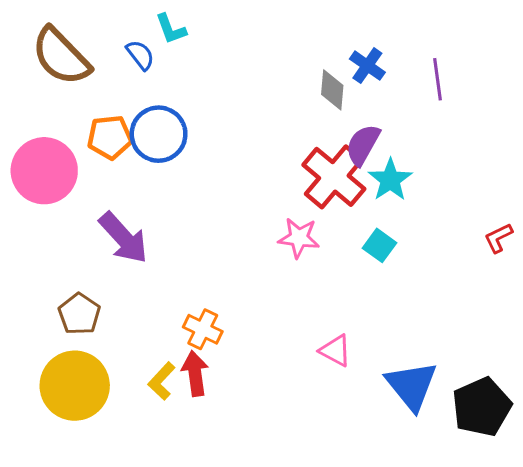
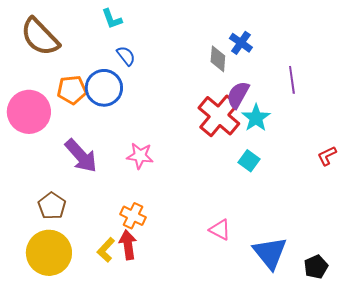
blue semicircle: (140, 55) -> (126, 56), moved
purple line: (437, 79) -> (292, 80), moved
pink star: (299, 238) -> (140, 156), moved
black pentagon: (482, 407) -> (316, 267), size x0.6

